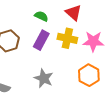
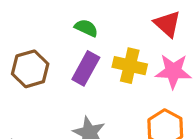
red triangle: (73, 13) -> (167, 24), moved

